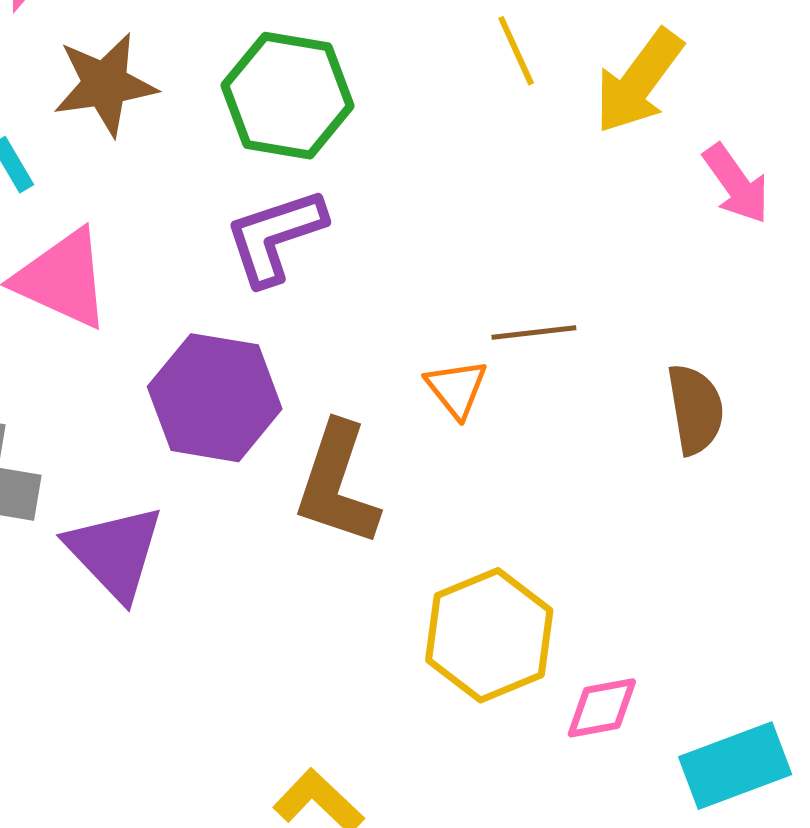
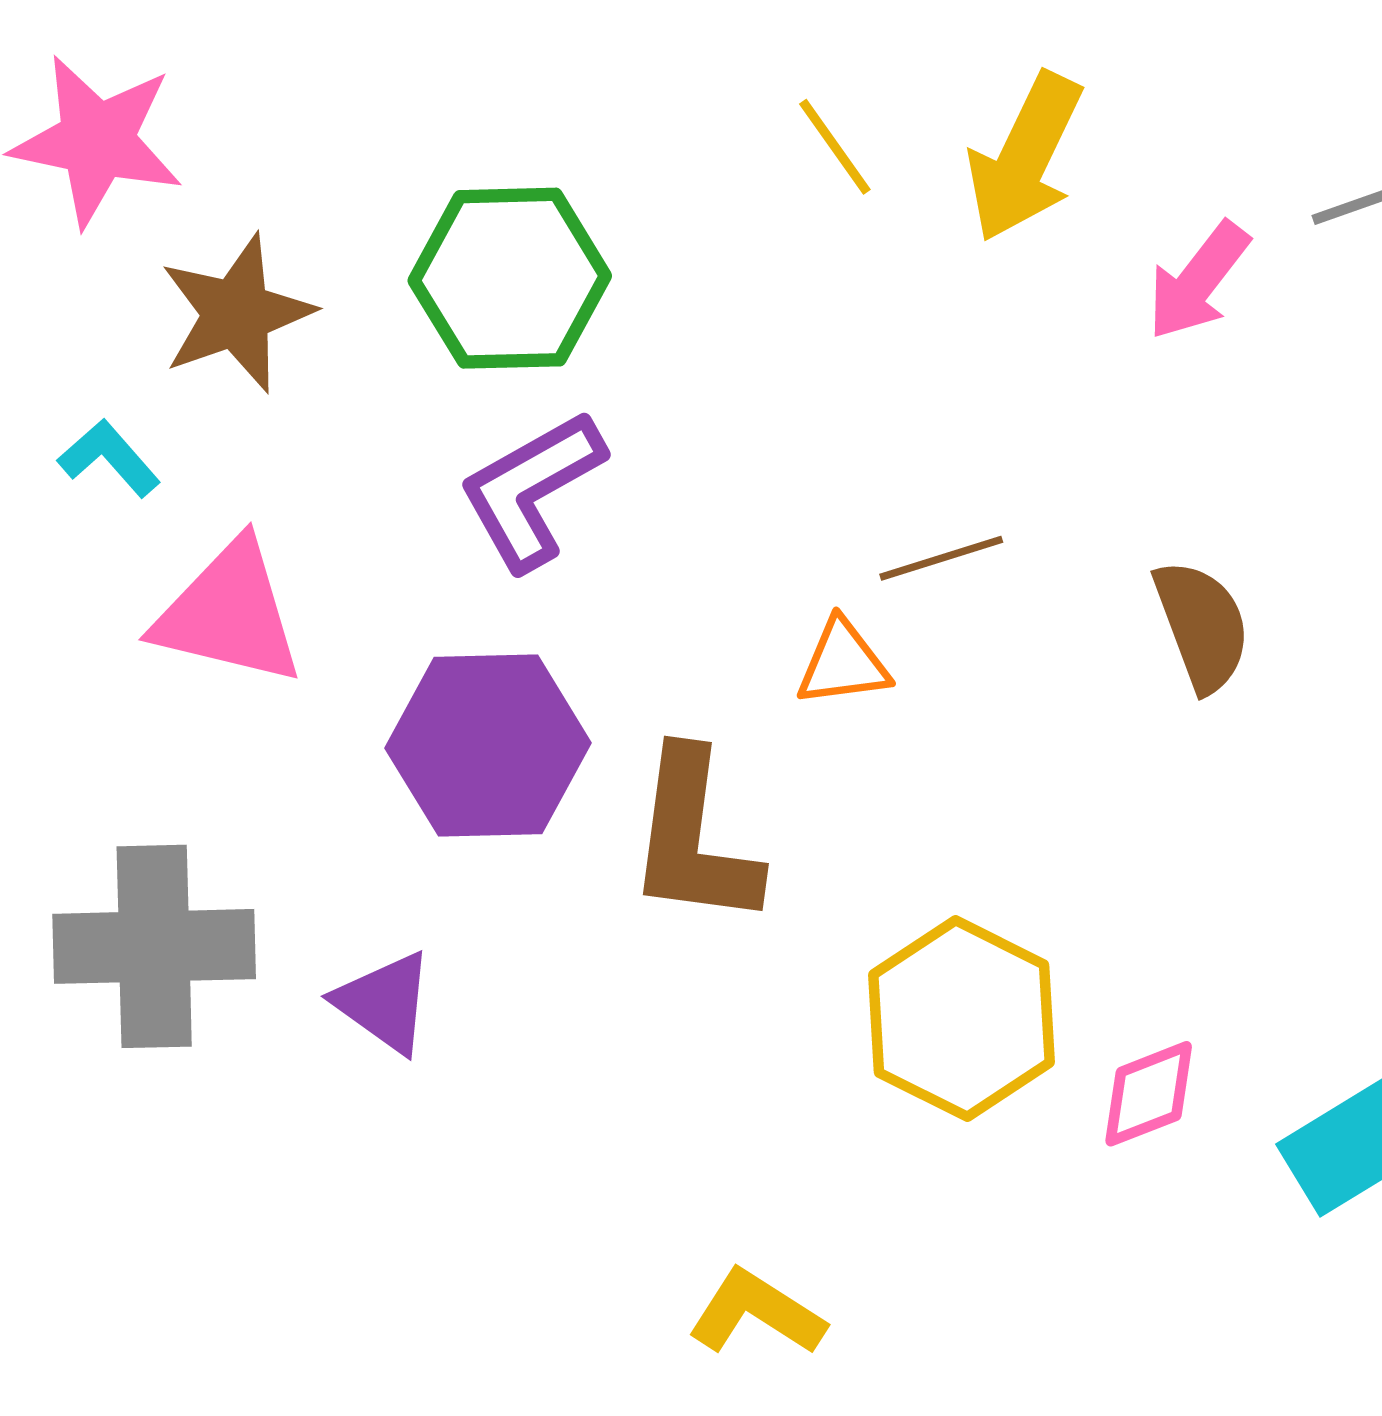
pink arrow: (736, 184) -> (1198, 281), turned 84
orange triangle: (457, 388) -> (843, 663), turned -48
purple triangle: (115, 552) -> (384, 1003), size x0.7

